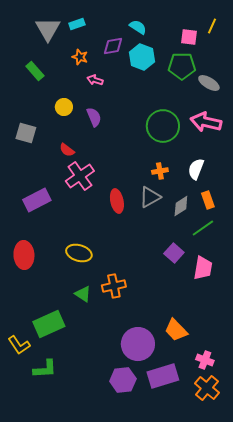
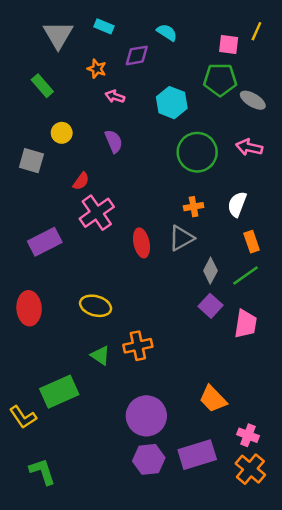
cyan rectangle: (77, 24) -> (104, 26), moved, turned 42
cyan hexagon: (142, 57) -> (172, 103), moved
yellow circle: (64, 107) -> (62, 133), moved
pink arrow: (206, 122) -> (249, 147), size x0.7
red semicircle: (67, 150) -> (81, 181), turned -91
gray diamond: (181, 206) -> (210, 271), moved, turned -30
purple circle: (138, 344) -> (146, 416), moved
green L-shape: (45, 369) -> (42, 472), moved, turned -105

